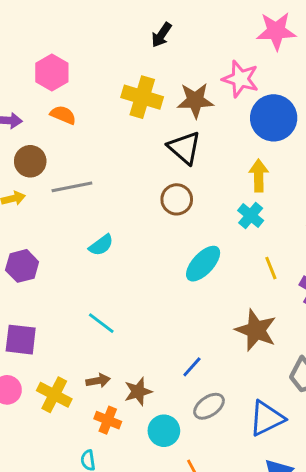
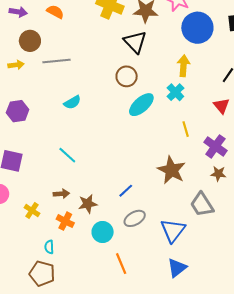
cyan ellipse: (203, 264) -> (141, 105), moved
yellow cross: (54, 395) -> (32, 211), moved, size x0.7
blue triangle: (267, 418) -> (173, 230), turned -32

